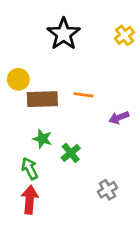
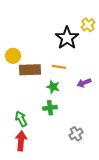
black star: (64, 34) -> (67, 38), moved
green star: (42, 139) -> (53, 87), moved
green cross: (71, 153) -> (50, 108), turned 32

